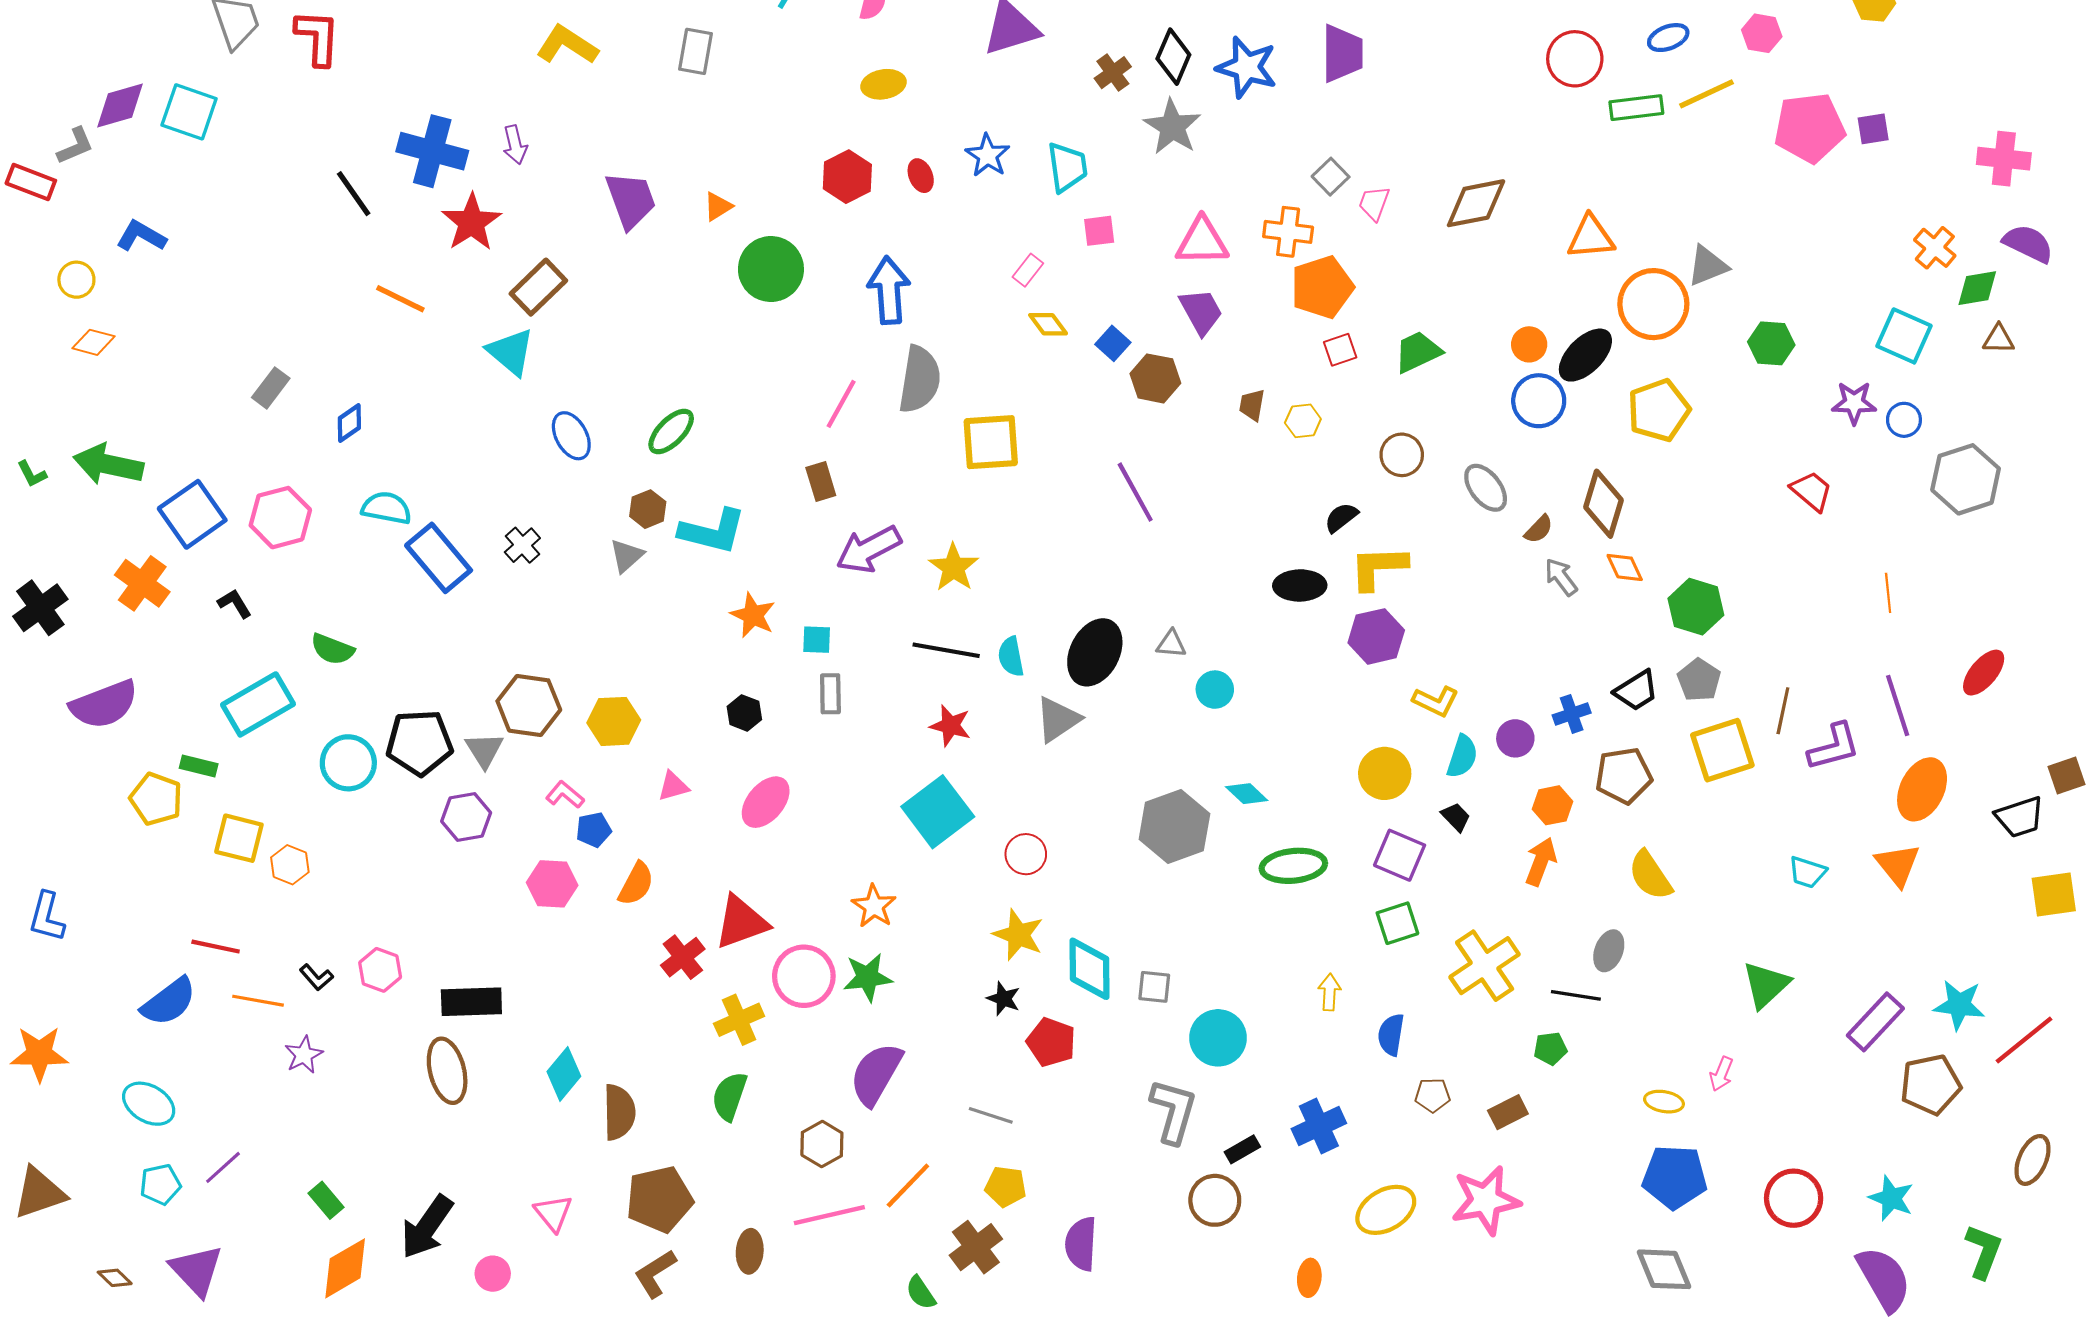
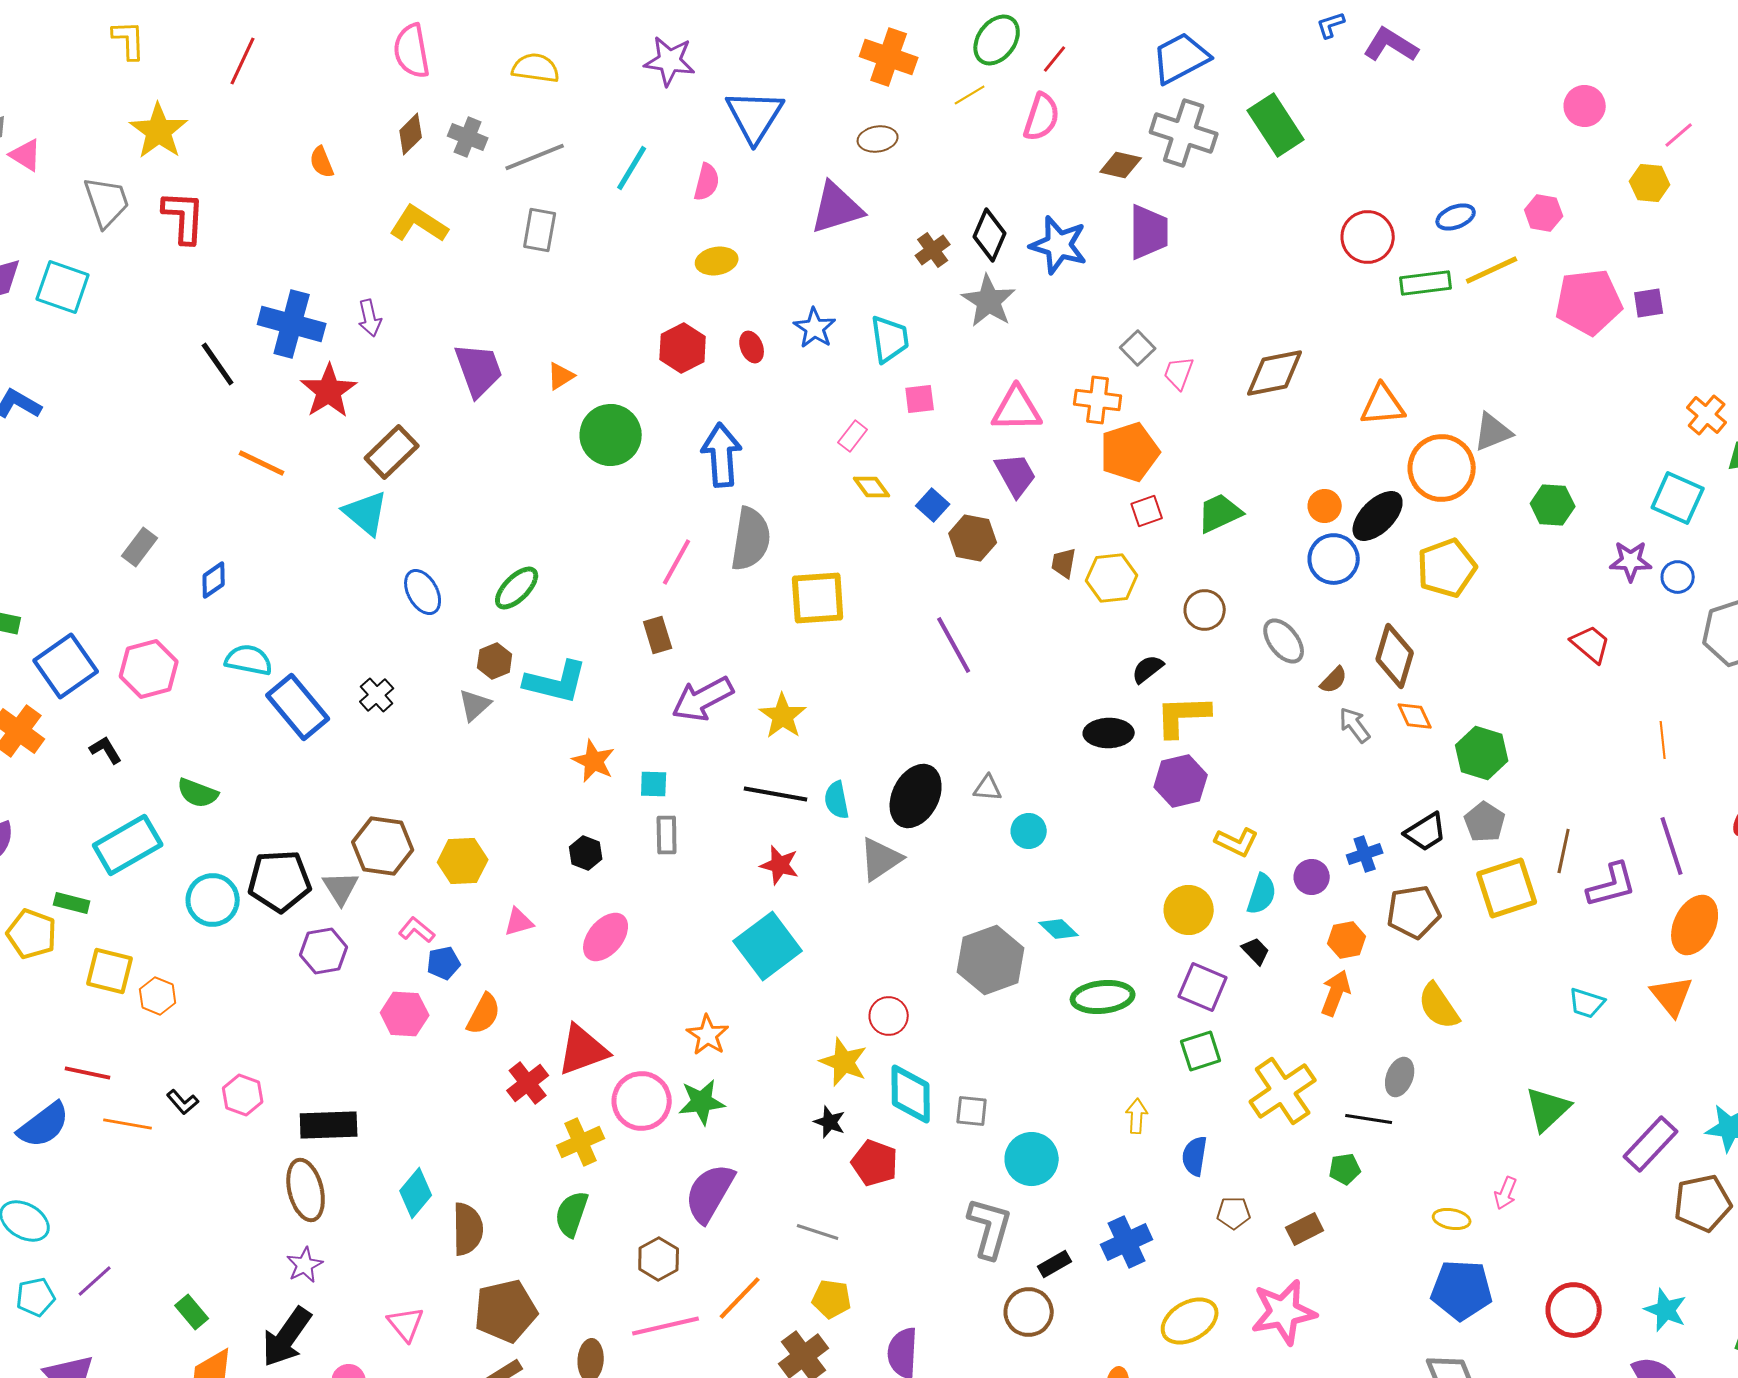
yellow hexagon: (1303, 421) -> (1112, 578), size x1.5
red circle: (1026, 854) -> (889, 1016), moved
purple star: (304, 1055) -> (305, 1265), moved

